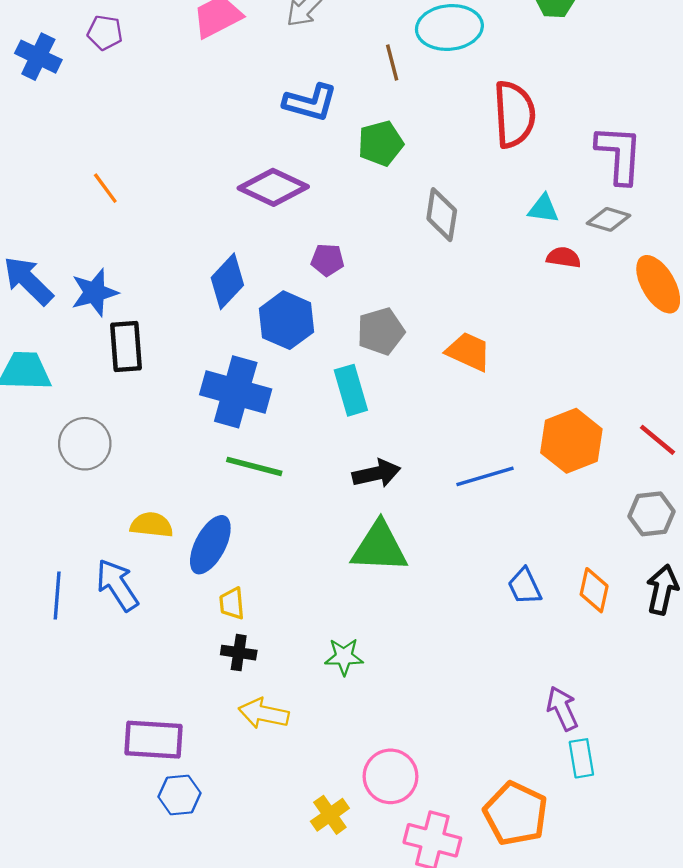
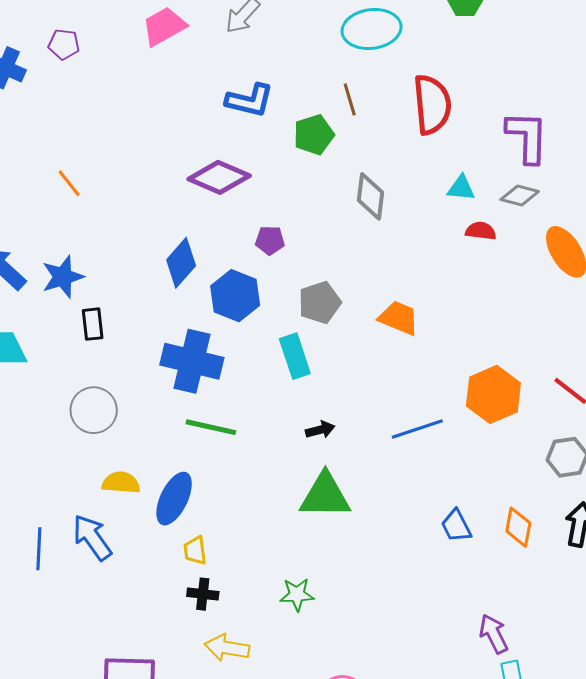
brown line: (392, 62) -> (350, 99), moved
black rectangle: (126, 346) -> (93, 324), size x0.7
gray circle: (85, 444) -> (94, 410), moved
black arrow: (376, 474) -> (320, 430), size x0.7

